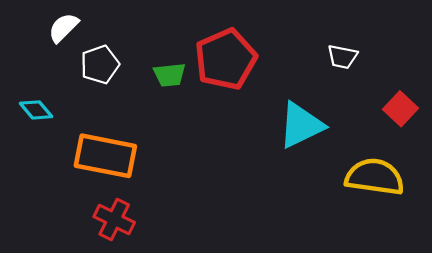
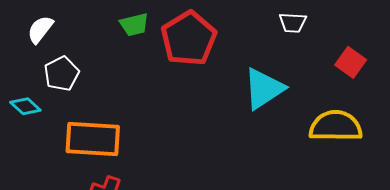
white pentagon: (100, 65) -> (61, 74), moved
green trapezoid: (169, 75) -> (134, 25), moved

